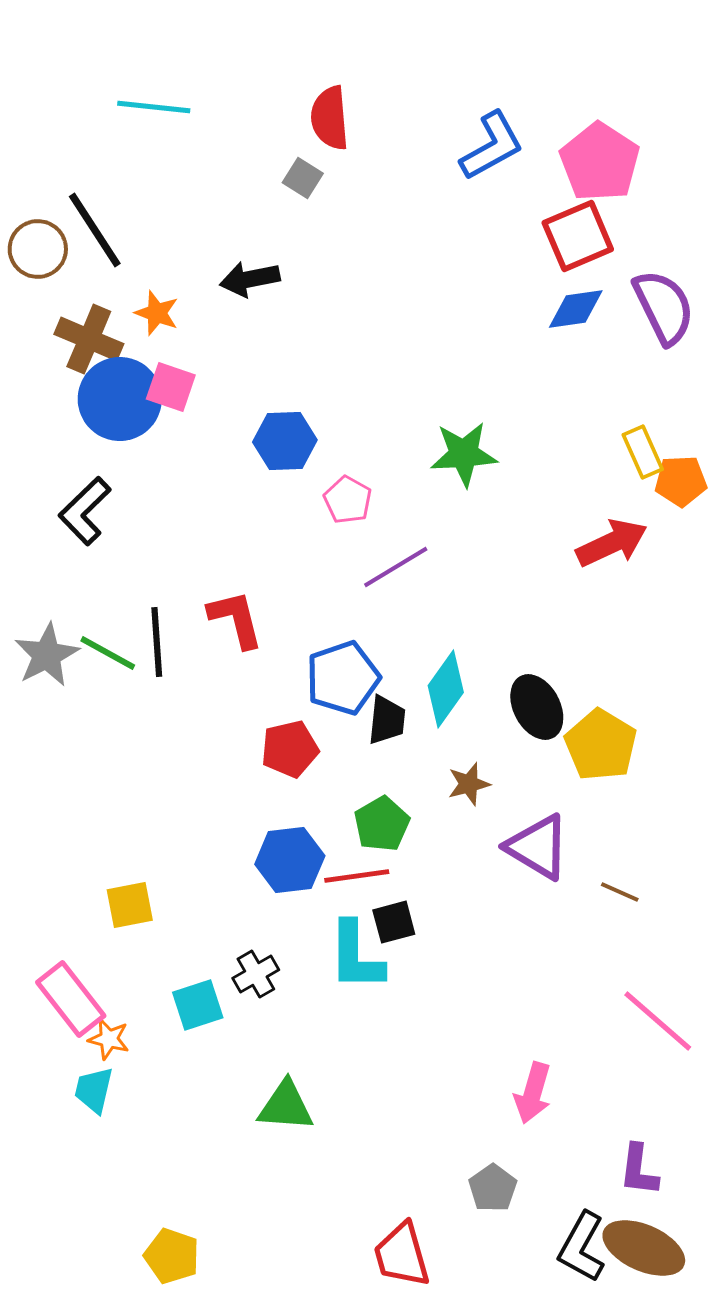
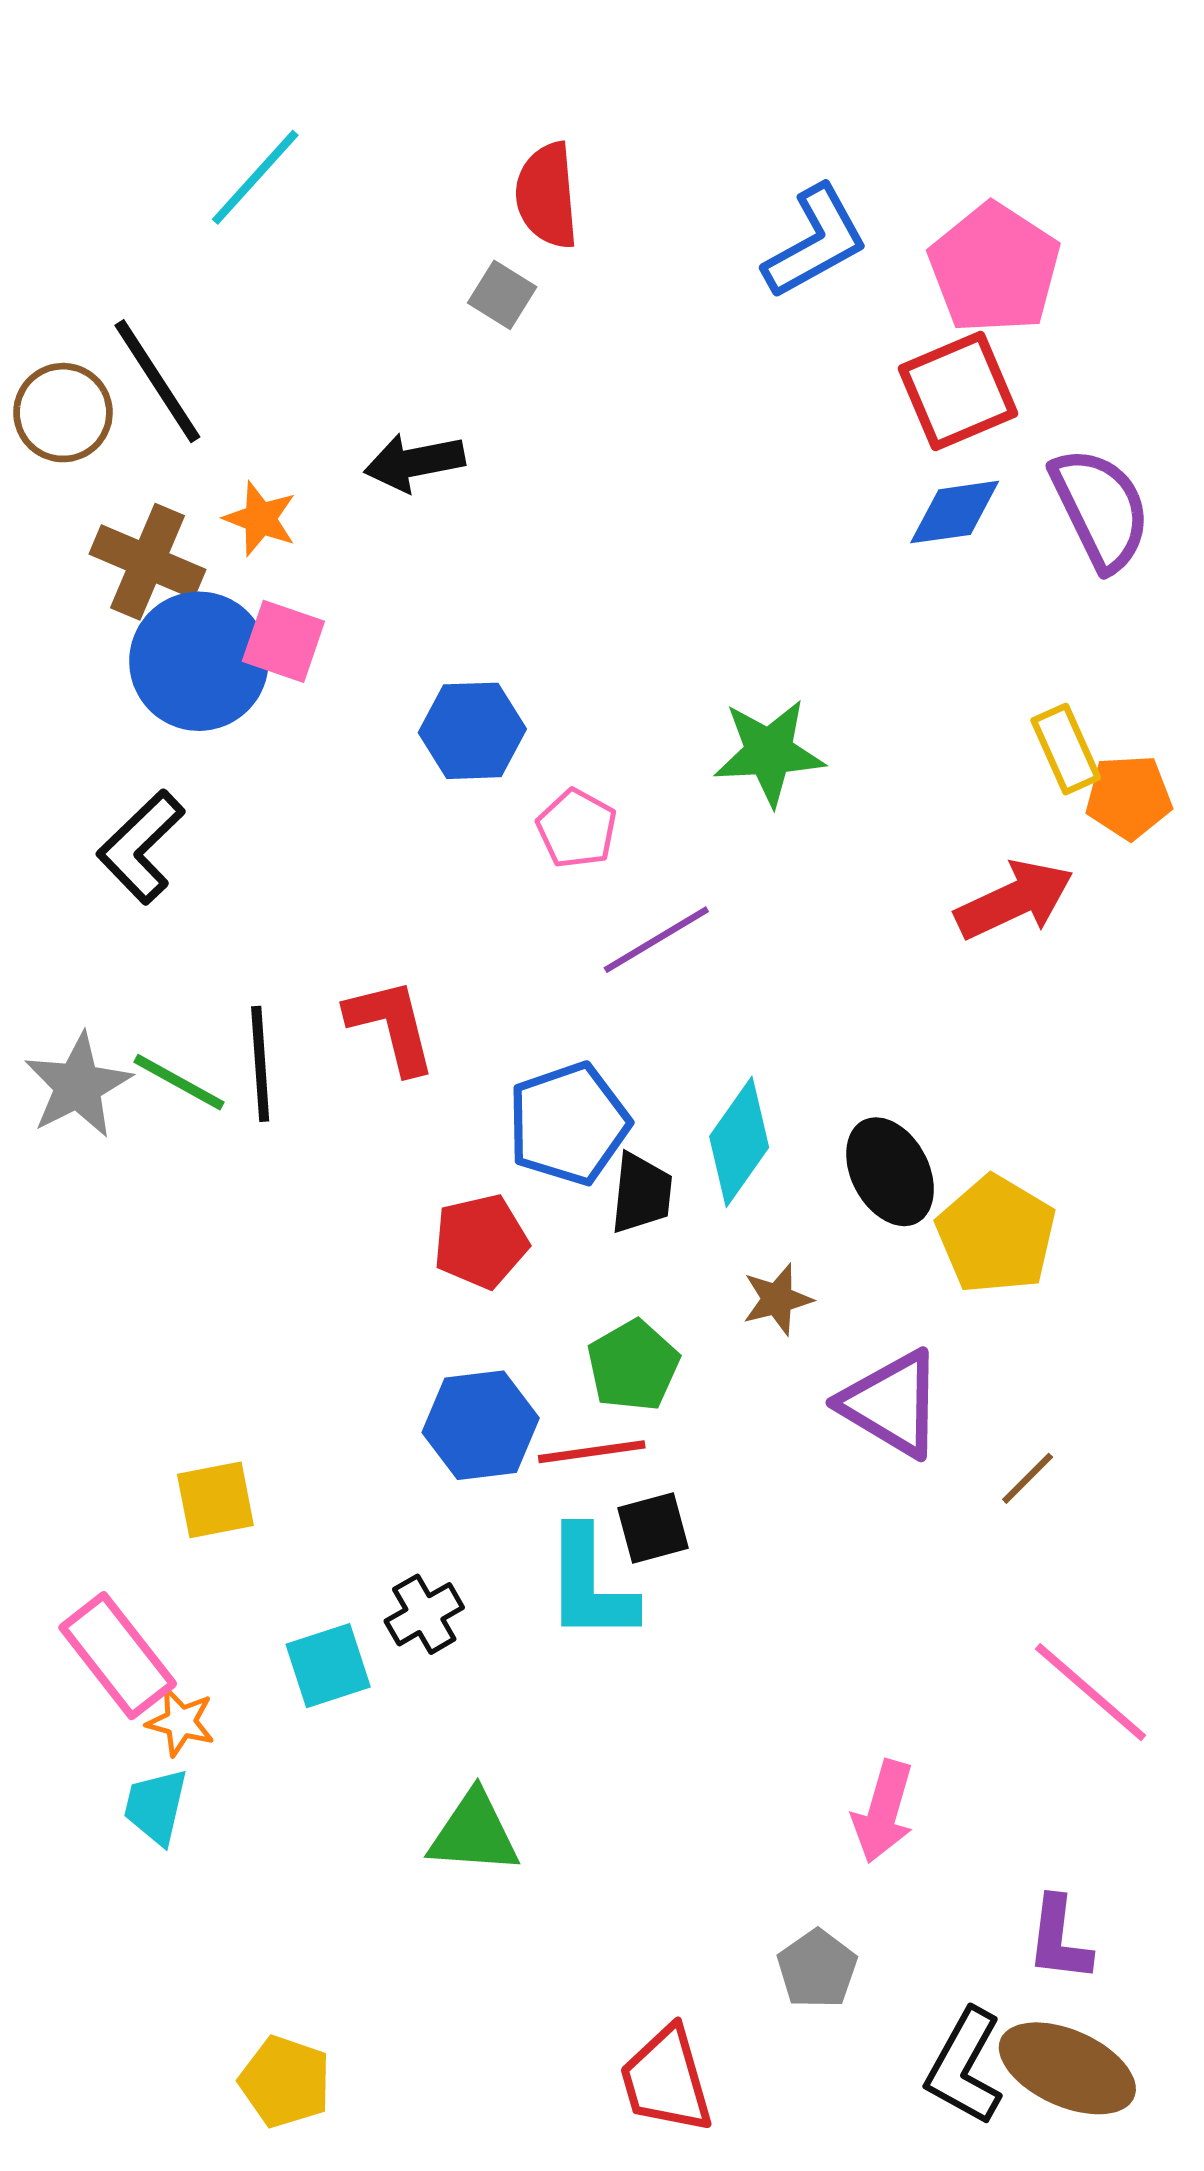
cyan line: (154, 107) -> (255, 177), turned -54
brown line: (620, 892) -> (1028, 1478), turned -69

